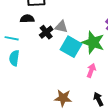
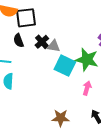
black semicircle: (27, 19) -> (19, 40), turned -104
black cross: (46, 32) -> (42, 42), moved

